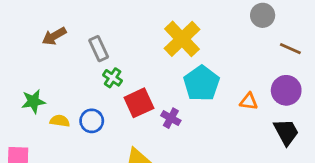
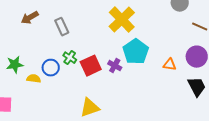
green cross: (113, 78) -> (70, 58), moved
purple cross: (171, 118) -> (115, 66), moved
blue circle: (92, 121) -> (51, 68), moved

